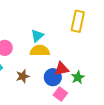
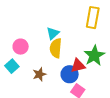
yellow semicircle: (40, 51) -> (56, 48), turned -84
green star: (78, 77) -> (94, 56), moved, size x1.5

